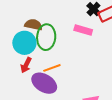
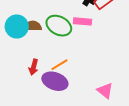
green ellipse: (46, 37) -> (59, 26), moved, turned -55
cyan circle: (24, 43) -> (17, 26), moved

